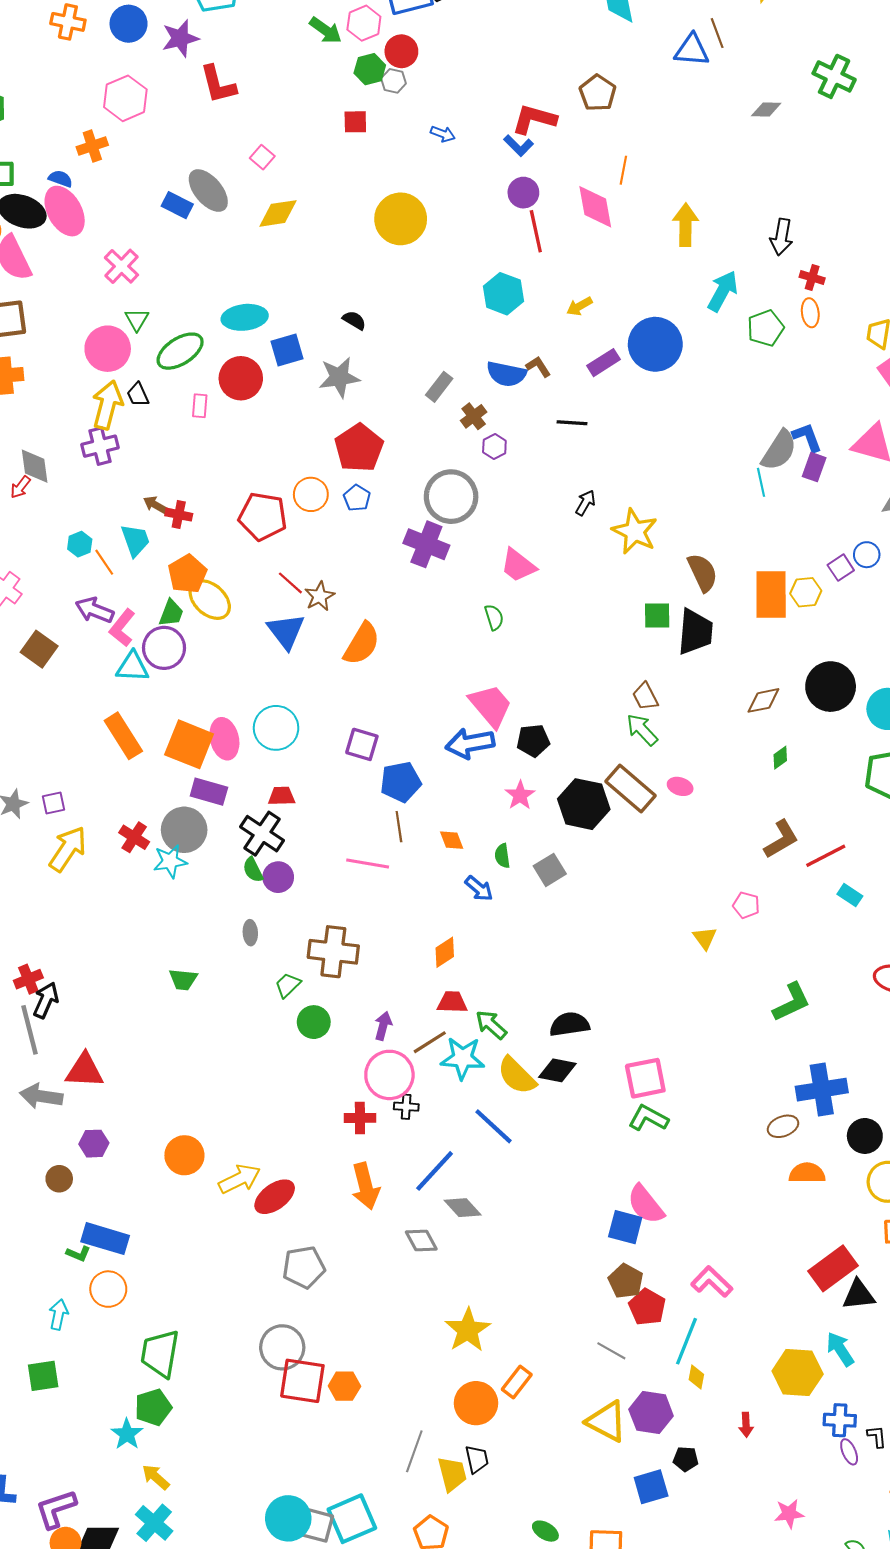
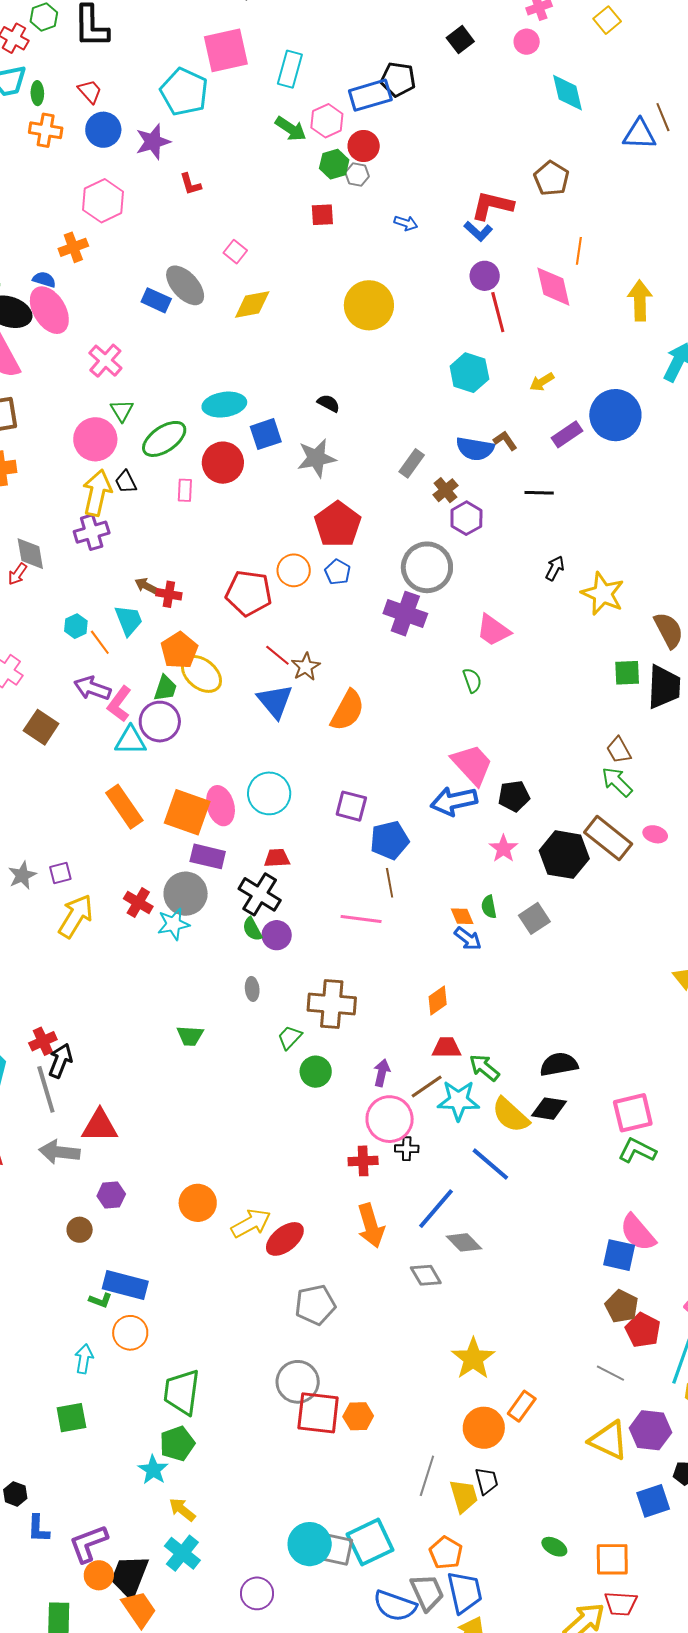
red L-shape: (218, 84) -> (190, 184), size x0.6
purple hexagon: (494, 447) -> (466, 518), size x1.4
orange diamond: (452, 840) -> (462, 916), moved

